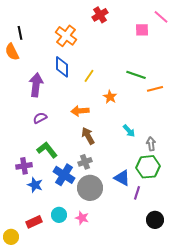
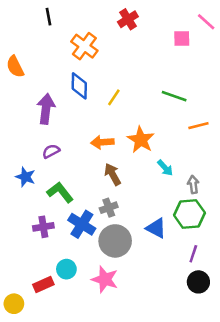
black line: (20, 33) -> (48, 17), moved
orange line: (155, 89) -> (198, 126), moved
orange star: (110, 97) -> (141, 140), moved, size x1.5
purple cross: (24, 166) -> (43, 227), moved
blue star: (35, 185) -> (25, 177), moved
purple line: (137, 193) -> (193, 254), moved
cyan circle: (59, 215) -> (66, 269), moved
pink star: (82, 218) -> (105, 279), size x1.5

